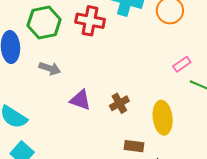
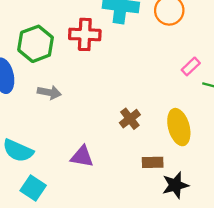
purple triangle: (80, 100) -> (82, 157), moved

